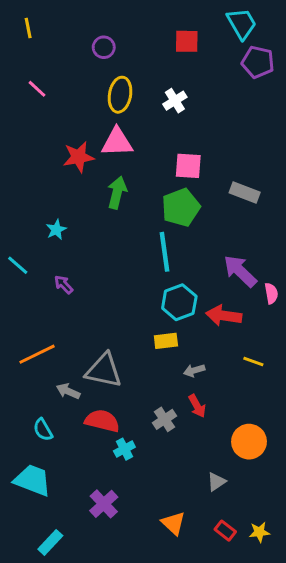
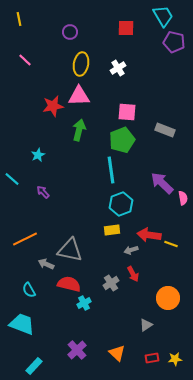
red arrow: (224, 316) -> (149, 235), moved
purple cross: (104, 504) -> (77, 350), moved
red rectangle: (225, 531) -> (152, 358), turned -48

